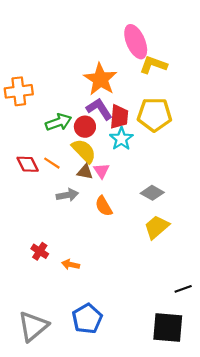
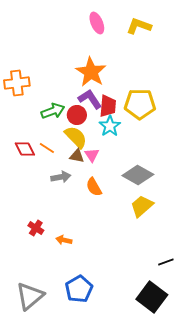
pink ellipse: (136, 42) -> (97, 23), moved, size x0.7
yellow L-shape: (153, 65) -> (139, 26), moved
gray diamond: (152, 193) -> (138, 175), size x1.4
black square: (168, 327) -> (152, 297), turned 32

